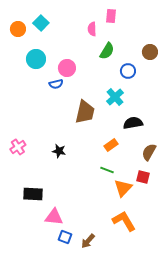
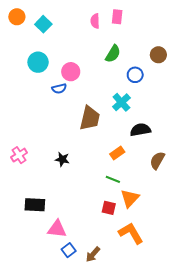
orange circle: (18, 29) -> (17, 17), moved
pink semicircle: (92, 29) -> (95, 21), moved
red square: (143, 177) -> (109, 208), moved
blue square: (65, 237) -> (69, 250), turned 32

